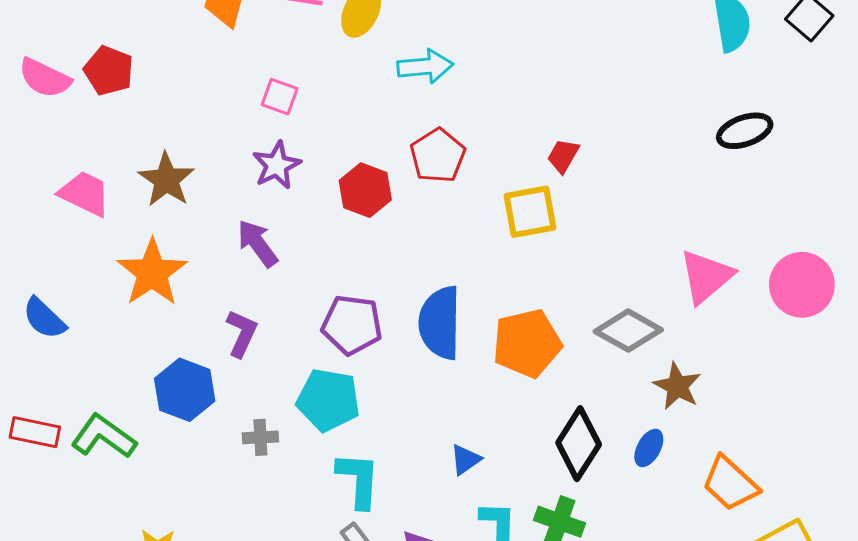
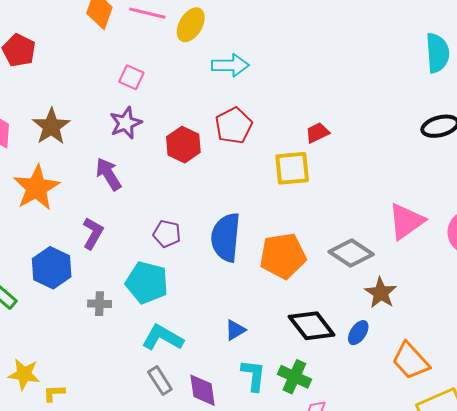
red trapezoid: (563, 156) -> (317, 133), turned 30
purple pentagon: (352, 325) -> (167, 234), size x0.7
black diamond: (579, 444) -> (312, 326), turned -75
cyan L-shape: (358, 480) -> (163, 338), turned -69

